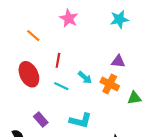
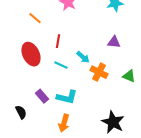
orange cross: (110, 84) -> (99, 72), moved
green triangle: (134, 98) -> (129, 76), turned 32
cyan L-shape: (81, 121) -> (67, 97), moved

